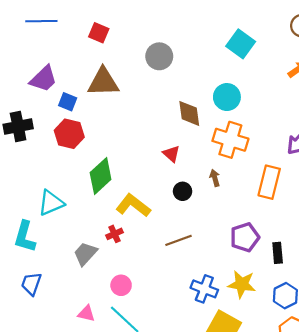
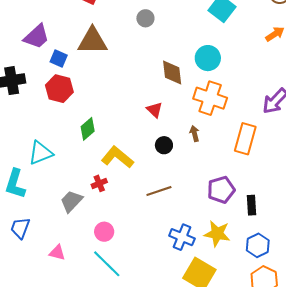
gray circle: (159, 56) -> (145, 18), size x0.7
green diamond: (101, 176) -> (88, 129), size x0.7
pink triangle: (86, 314) -> (57, 253), moved

